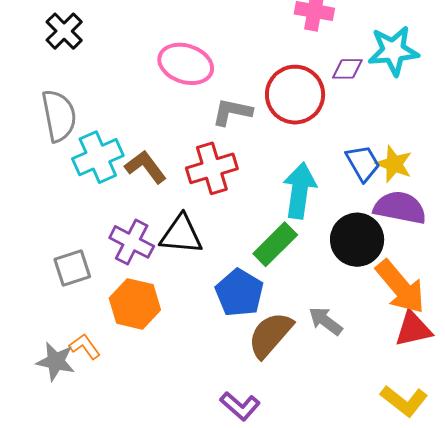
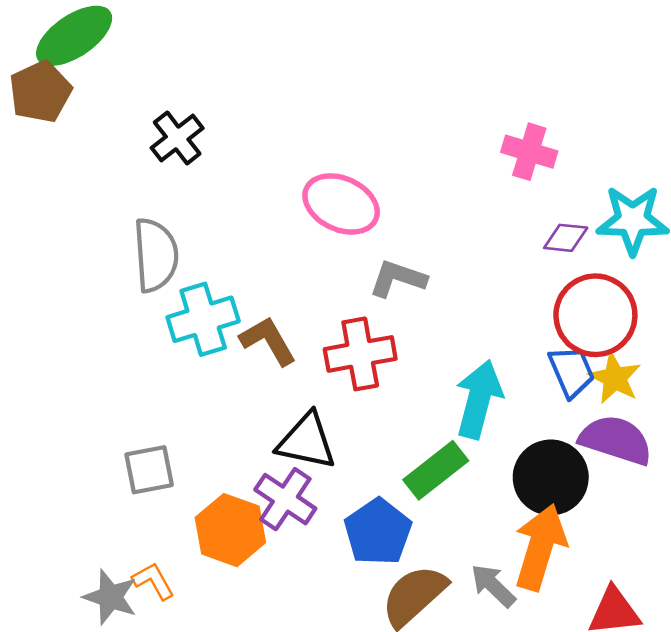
red circle: (295, 95) -> (595, 315), moved
purple cross: (132, 242) -> (285, 499), moved
orange arrow: (400, 287) -> (540, 547), moved, turned -130

